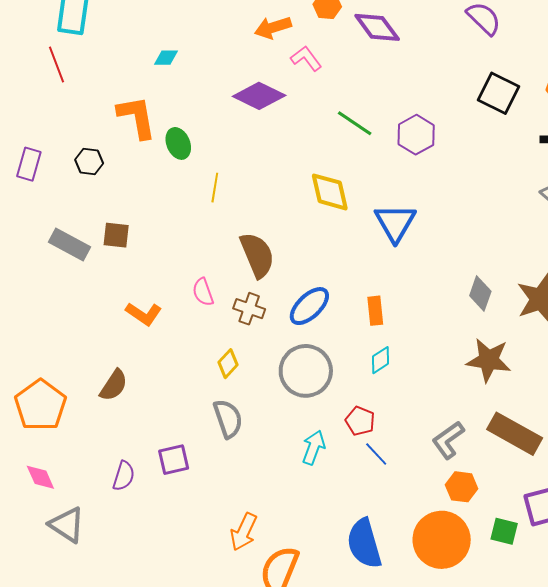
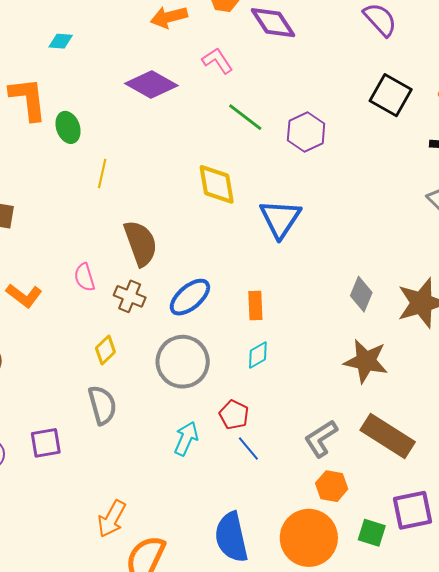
pink L-shape: (306, 58) -> (217, 61), moved

